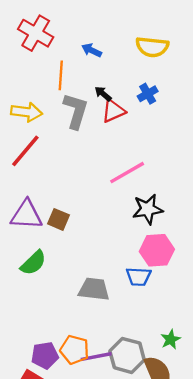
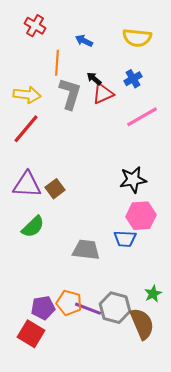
red cross: (36, 33) -> (35, 26), size x0.7
pink line: (127, 173) -> (142, 117), moved
brown square: (58, 219) -> (55, 189), turned 30
purple line: (96, 357) -> (88, 309), turned 32

